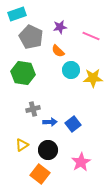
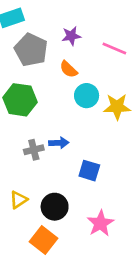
blue arrow: (50, 122) -> (59, 143), moved
blue square: (73, 124) -> (89, 171), turned -35

